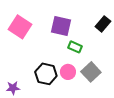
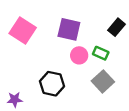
green rectangle: (75, 47) -> (101, 53), moved
pink circle: (68, 72) -> (79, 55), moved

